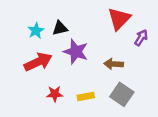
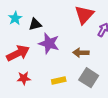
cyan star: (36, 31) -> (15, 18), moved
red star: (55, 94) -> (24, 78), moved

